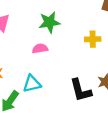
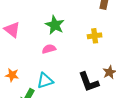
green star: (49, 22) -> (55, 25), turned -30

